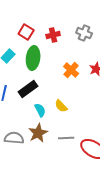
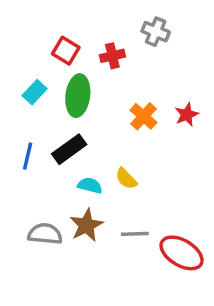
gray cross: (84, 33) -> (156, 32), moved
cyan semicircle: (40, 110) -> (90, 185), turned -48

